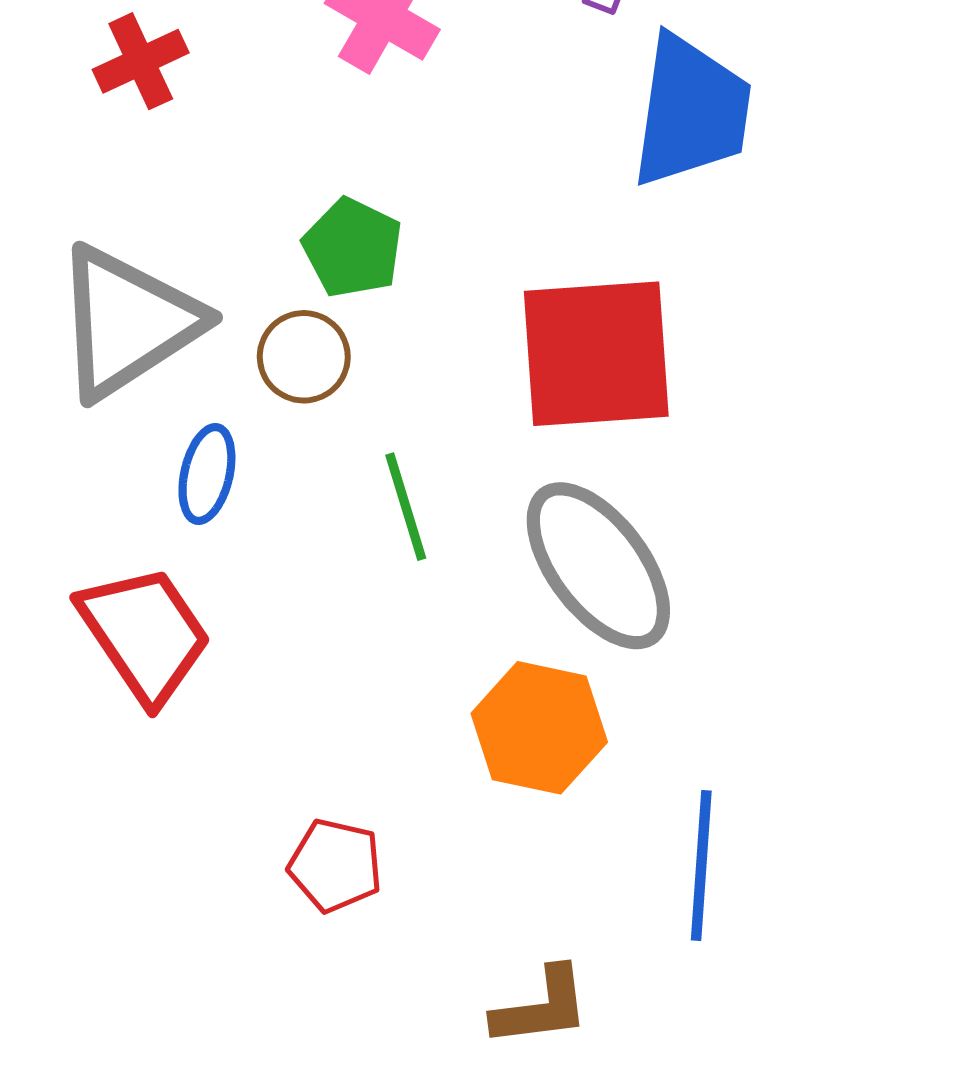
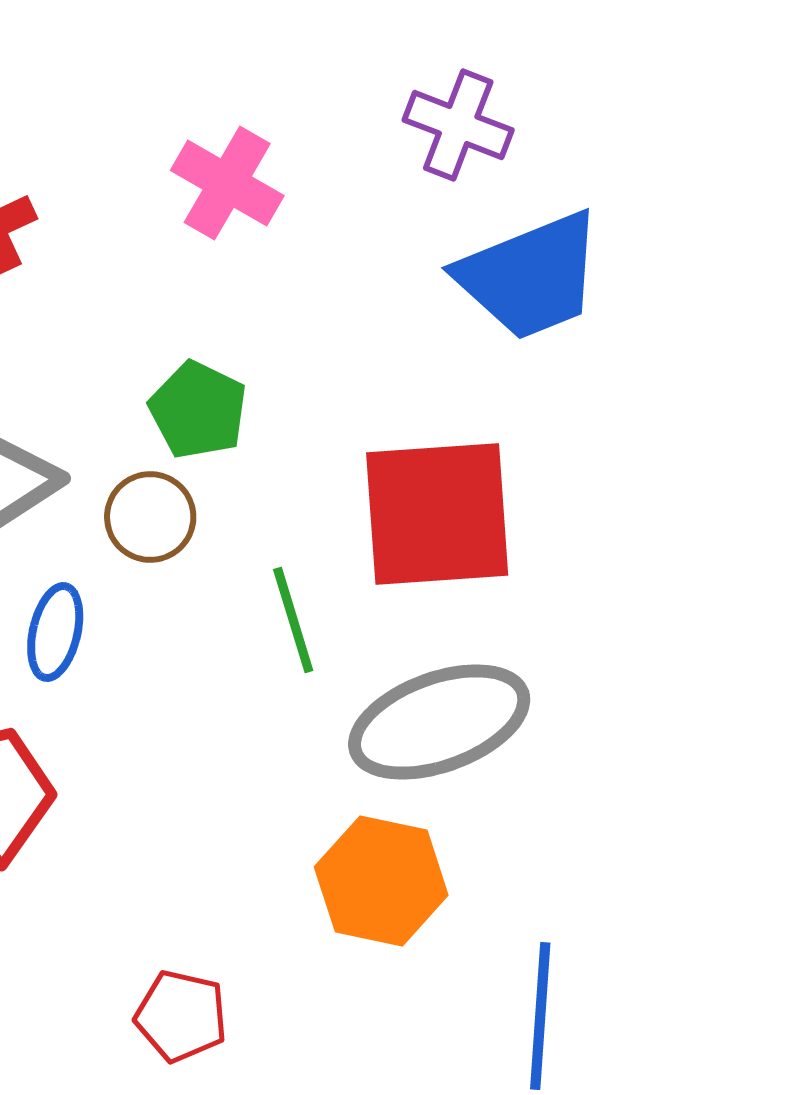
blue trapezoid: (691, 111) -> (530, 276), turned 60
green line: (406, 507) -> (293, 620), moved
gray ellipse: (598, 566) -> (439, 722), turned -73

